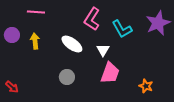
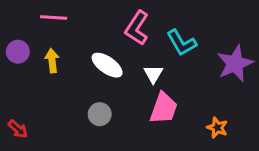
purple star: (158, 23) -> (235, 64), moved

